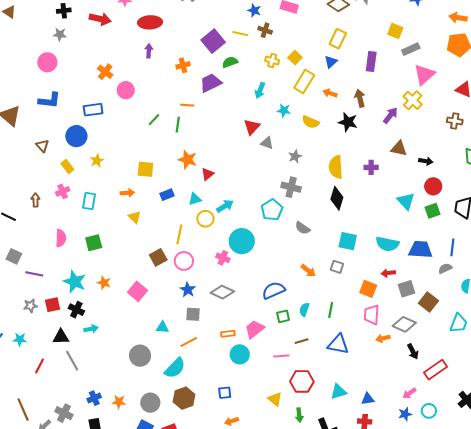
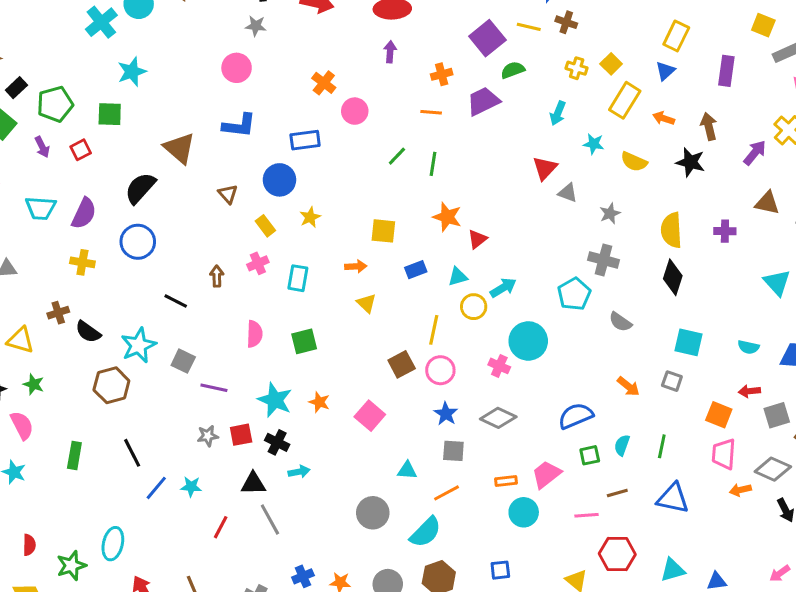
orange line: (187, 105) -> (431, 112), moved
cyan semicircle: (387, 244) -> (749, 347), size x0.6

